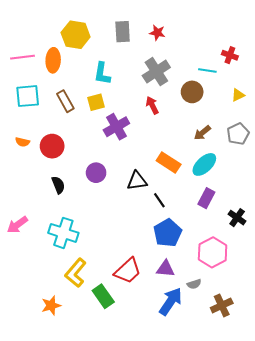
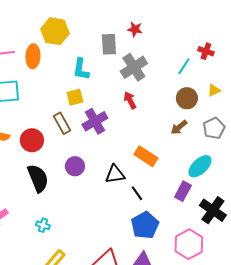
gray rectangle: (123, 32) -> (109, 44), moved
cyan line: (207, 70) -> (184, 66), turned -66
brown circle: (192, 92) -> (187, 98), moved
brown rectangle: (65, 101) -> (62, 123), moved
cyan ellipse: (204, 164) -> (200, 166), moved
black semicircle: (58, 185) -> (38, 178), size x1.6
black cross: (237, 218) -> (213, 210), size x1.5
cyan cross: (63, 233) -> (43, 225), size x0.5

